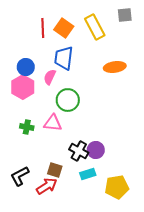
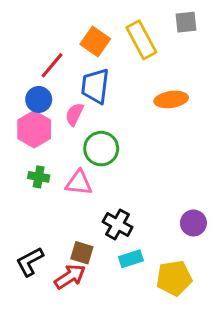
red line: (43, 28) -> (52, 65), moved, turned 42
green cross: (27, 127) -> (39, 177), moved
purple circle: (96, 150) -> (193, 223), moved

